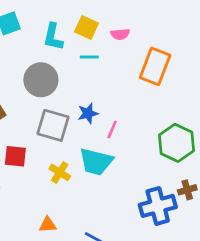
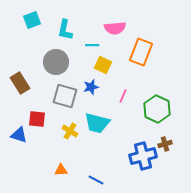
yellow square: (87, 27) -> (103, 65), moved
pink semicircle: (120, 34) -> (115, 28), size x1.5
pink line: (112, 129) -> (123, 96), moved

